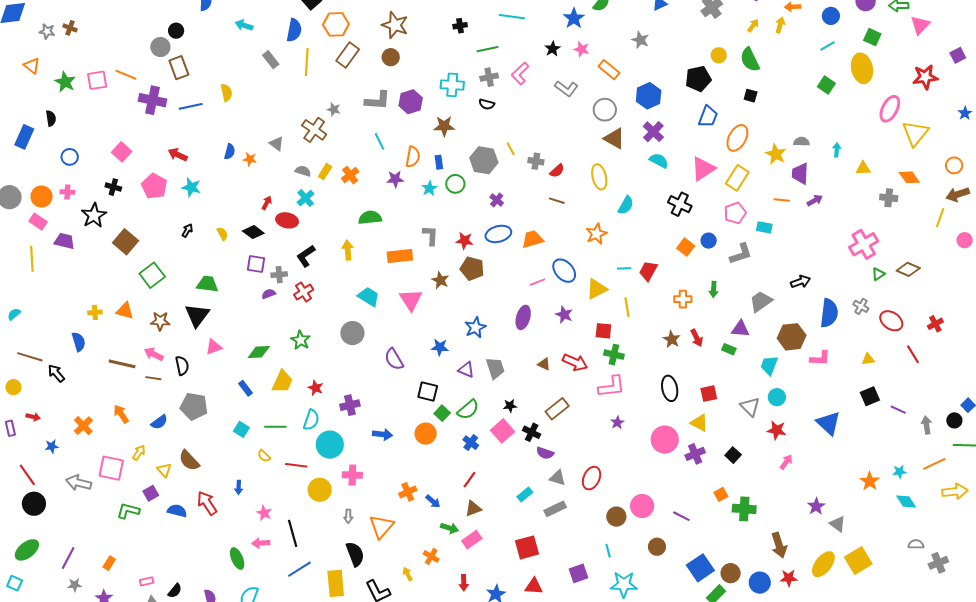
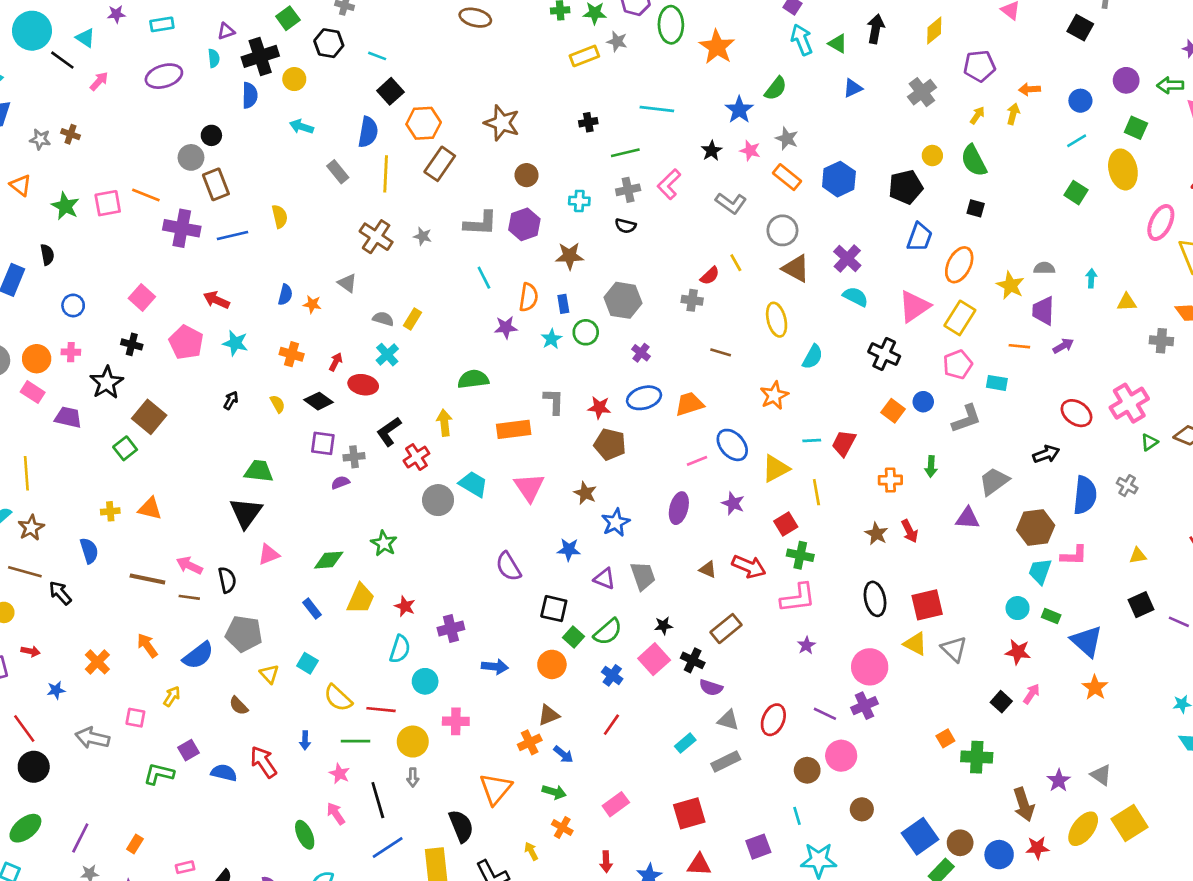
gray star: (640, 40) -> (787, 139), moved
brown circle: (391, 57) -> (527, 175), moved
cyan cross: (452, 85) -> (579, 201), size x0.7
blue hexagon: (649, 96) -> (839, 179), moved
brown cross: (314, 130) -> (376, 237), moved
yellow line: (511, 149) -> (736, 263), moved
red semicircle: (557, 171) -> (710, 276), moved
orange cross: (350, 175) -> (292, 354), moved, turned -36
yellow line: (32, 259) -> (26, 473), moved
green square: (152, 275) -> (125, 448), moved, size x0.7
brown star: (440, 280) -> (585, 493), moved
red cross: (304, 292) -> (416, 457), moved
brown star: (160, 321) -> (31, 528), moved, turned -30
red ellipse: (891, 321) -> (1076, 413), moved
red square: (603, 331) -> (786, 524), turned -36
gray circle: (352, 333) -> (438, 500), moved
green rectangle: (729, 349) -> (1051, 616), moved
cyan trapezoid: (769, 365) -> (1040, 571), moved
red square: (709, 394) -> (927, 605), size x1.4
gray triangle: (750, 407) -> (954, 649), moved
blue semicircle: (159, 422) -> (198, 655), size x1.4
green line: (275, 427) -> (356, 741), moved
cyan circle: (330, 445) -> (425, 681), size x0.7
purple cross: (695, 454) -> (864, 706), moved
black square: (733, 455) -> (1001, 702), moved
yellow semicircle: (264, 456) -> (338, 698), size x1.6
brown semicircle: (189, 460) -> (239, 706), size x0.7
pink square: (111, 468) -> (135, 718), size x0.6
yellow triangle: (164, 470) -> (269, 674), moved
orange star: (870, 481) -> (1095, 687), moved
purple star: (816, 506) -> (1059, 781), moved
brown triangle: (473, 509) -> (549, 715), moved
gray arrow: (348, 516) -> (413, 777), moved
purple line: (681, 516) -> (825, 714), moved
green arrow: (450, 528) -> (554, 792), moved
pink arrow: (261, 543) -> (336, 814), turned 60

